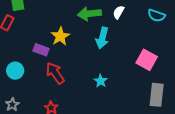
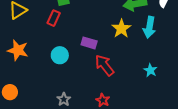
yellow star: (60, 36) -> (121, 29), moved
cyan circle: (15, 71) -> (60, 55), moved

